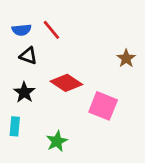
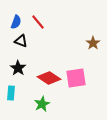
blue semicircle: (22, 30) -> (16, 22), turned -64
red diamond: (66, 83) -> (49, 78), moved
pink square: (103, 106) -> (76, 78), turned -30

